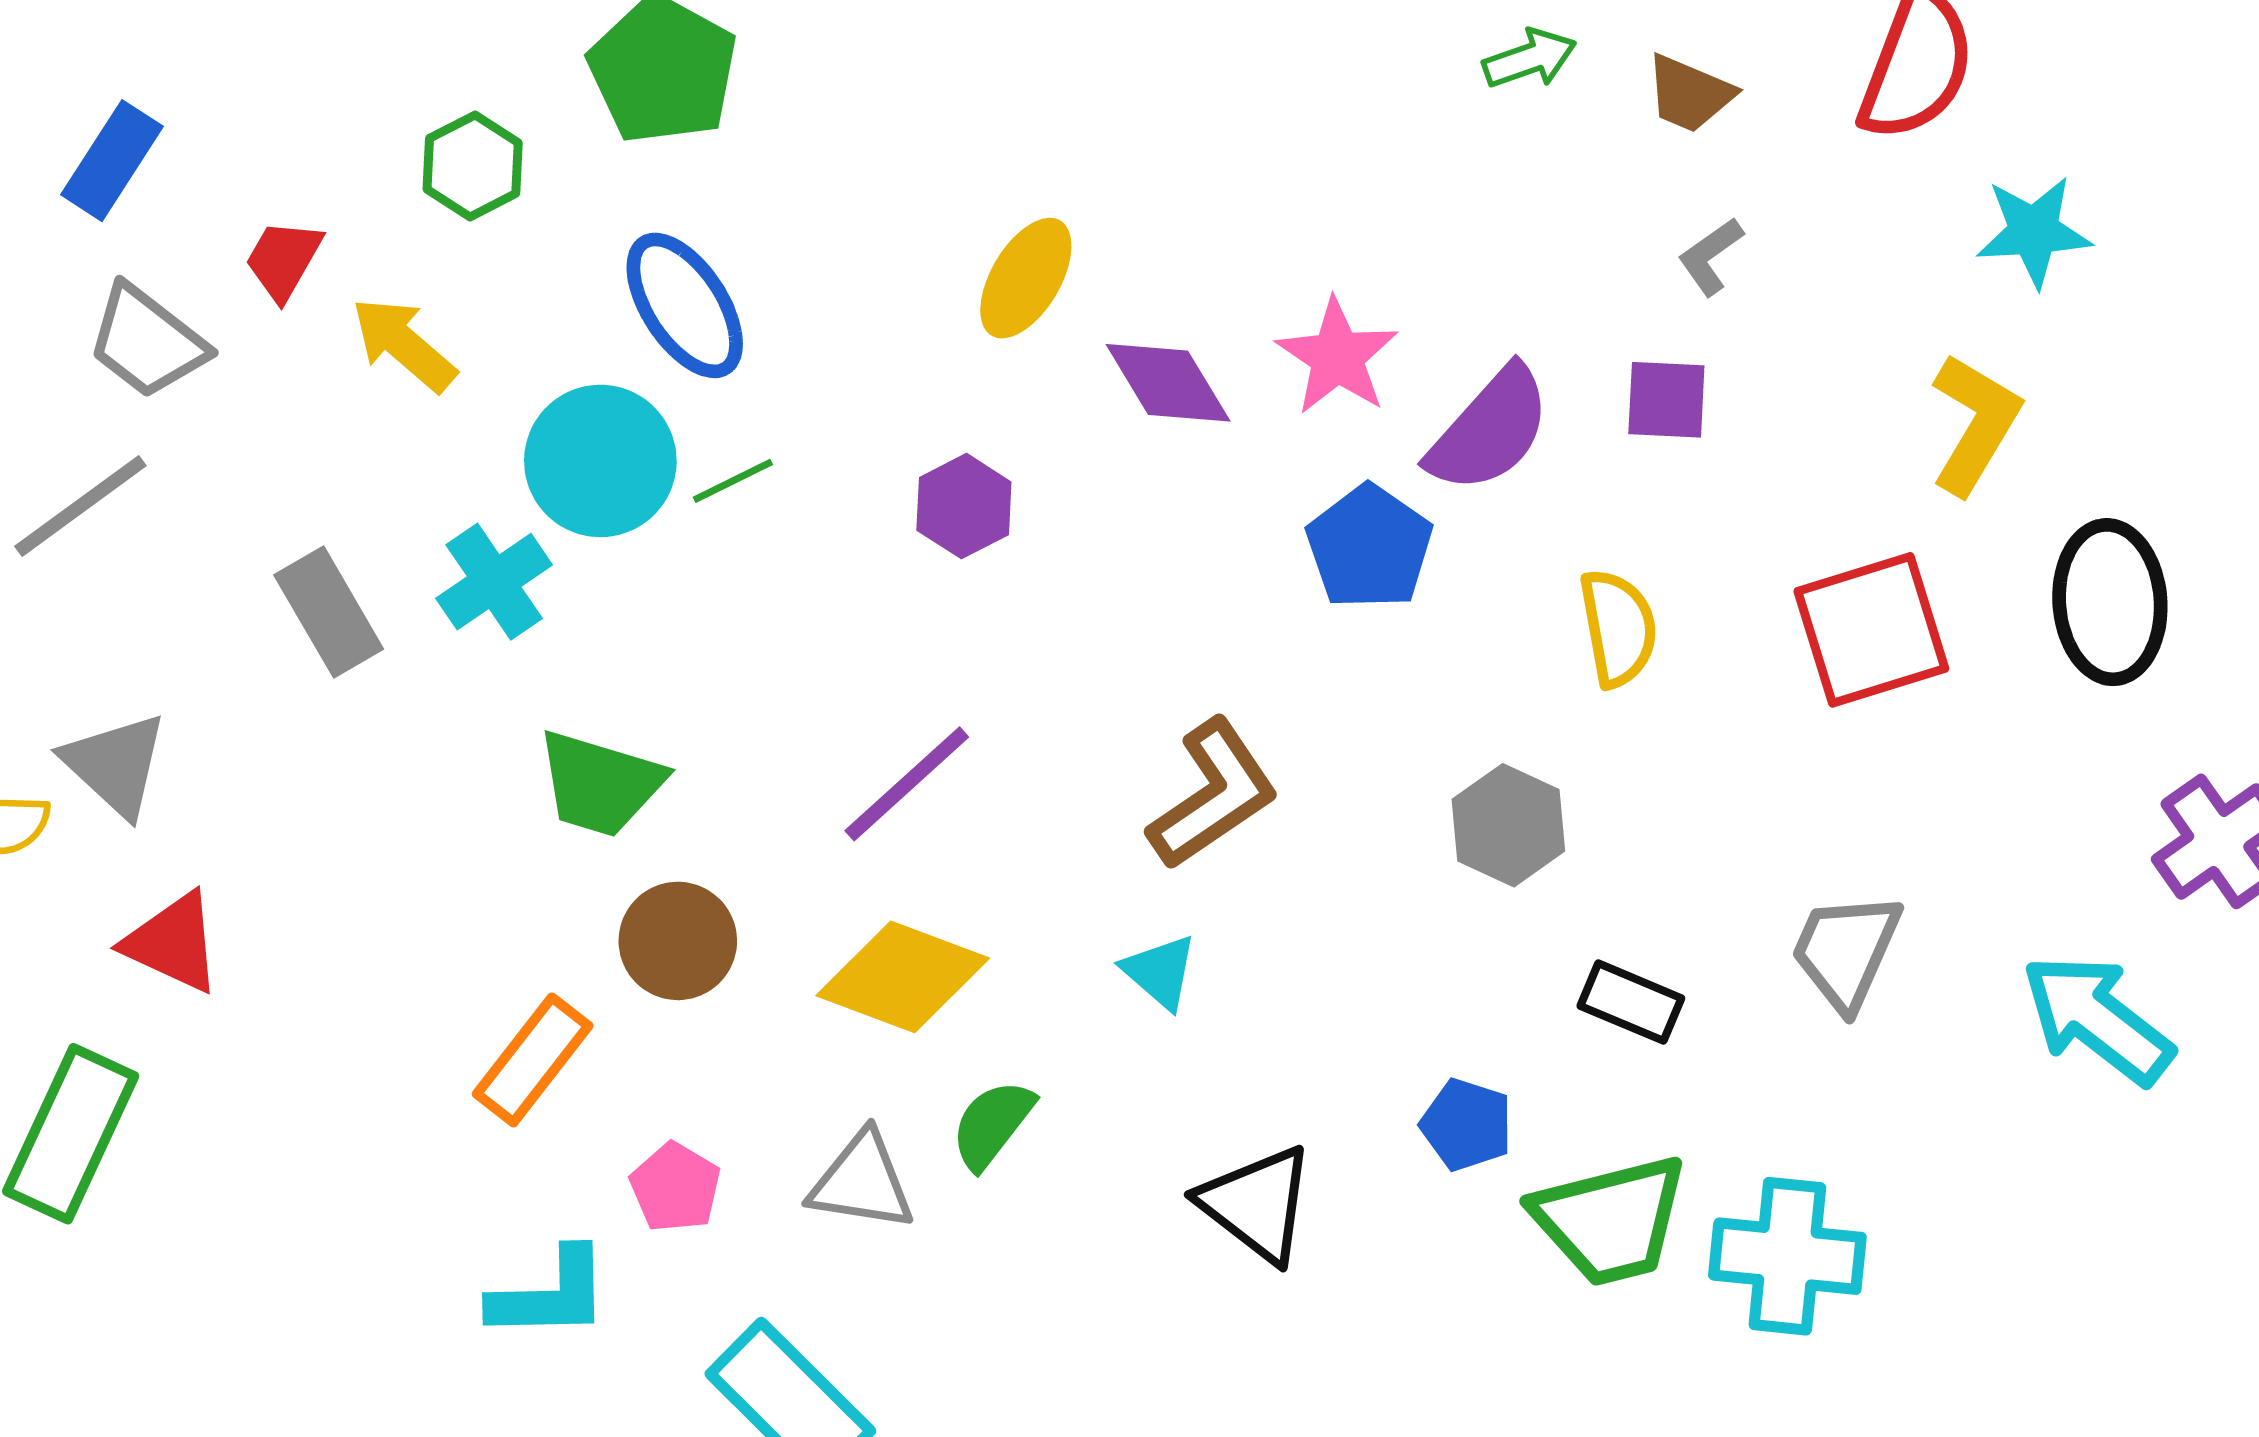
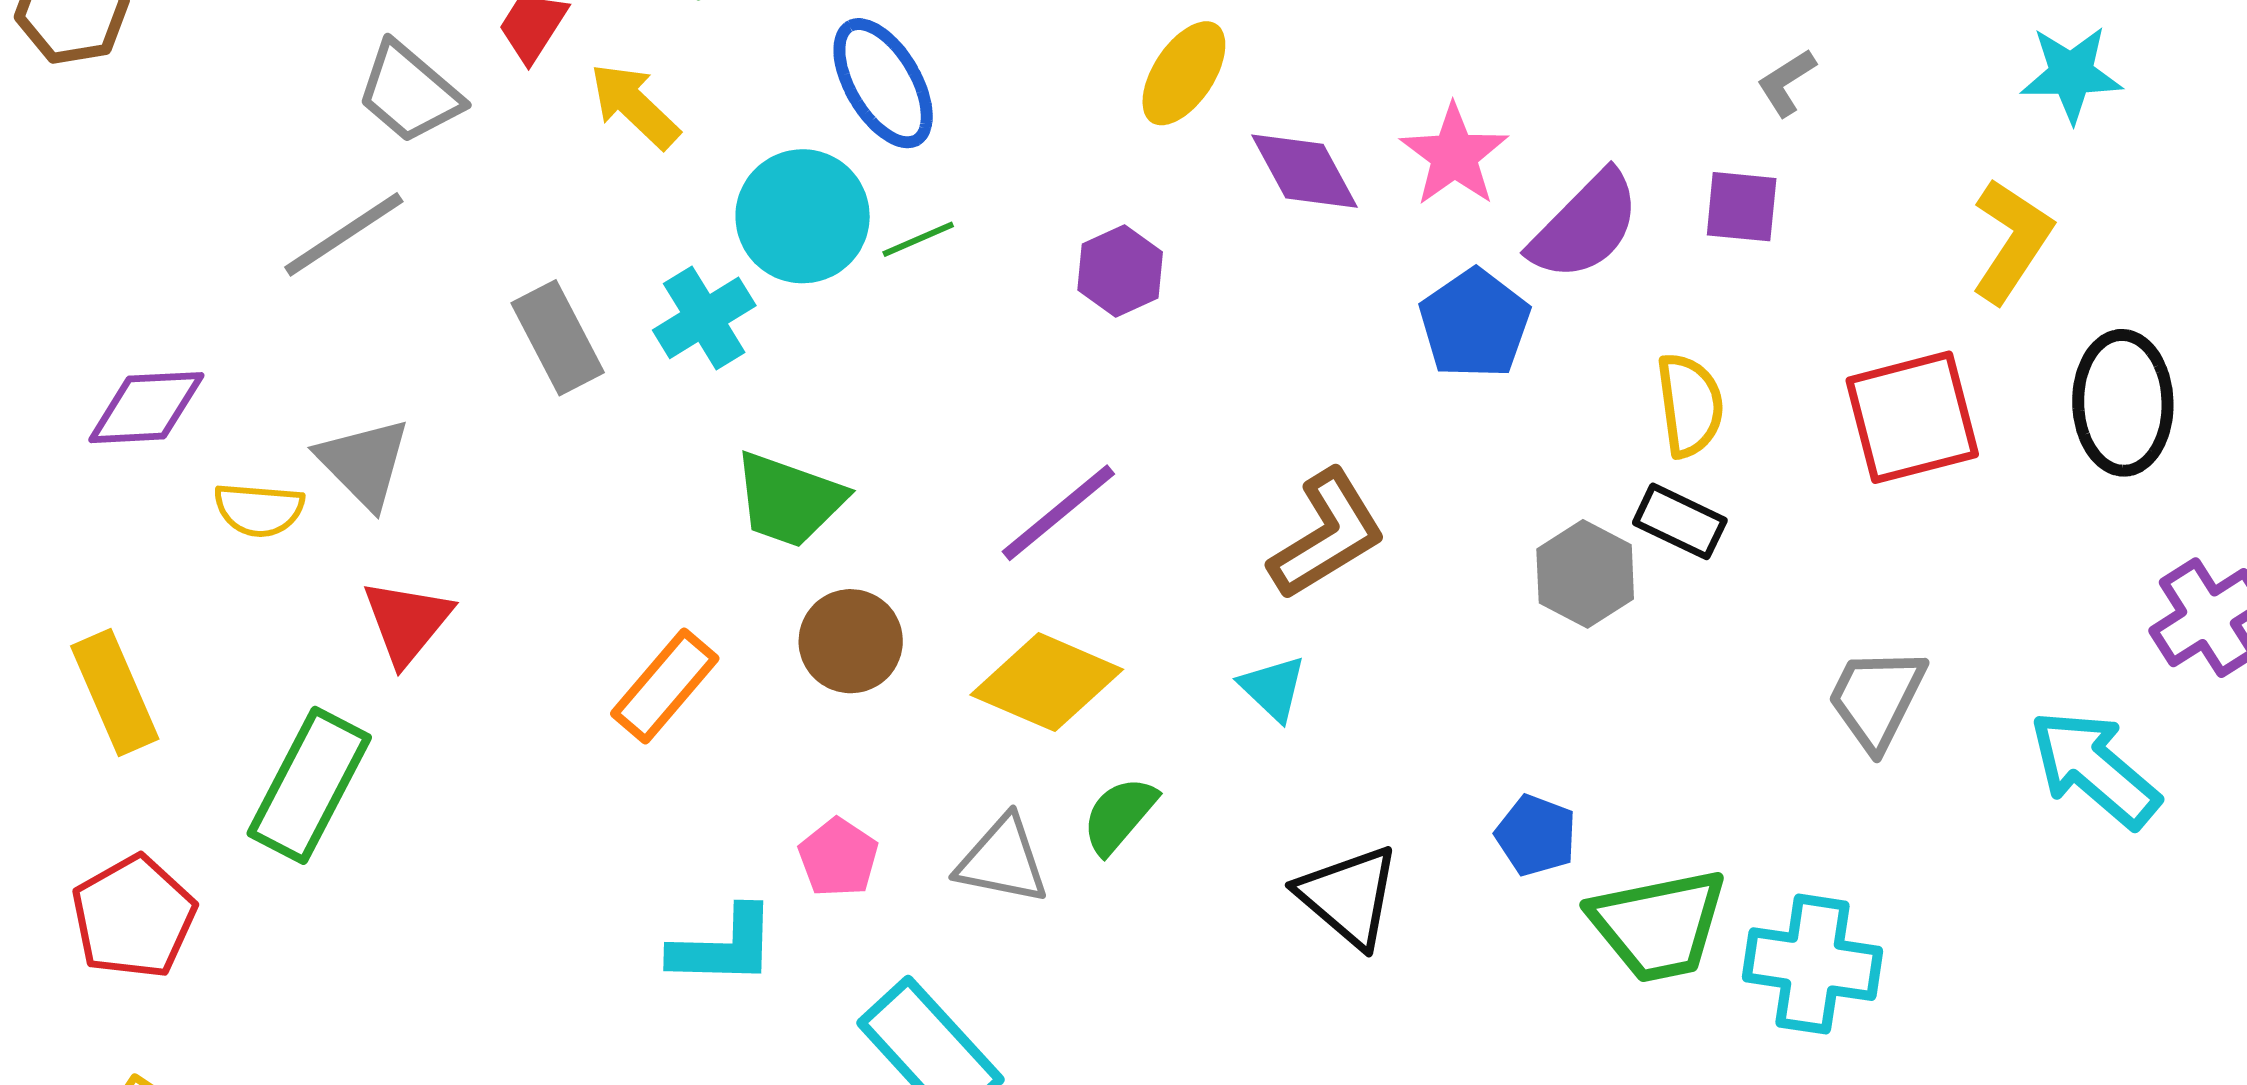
red triangle: (173, 943) -> (407, 622), turned 42
black rectangle: (1631, 1002) -> (1680, 521), moved
orange rectangle: (533, 1060) -> (665, 686), moved

